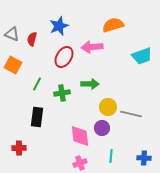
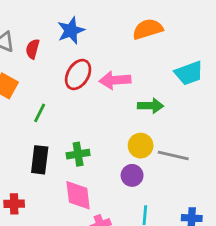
pink arrow: (92, 47) -> (115, 80), moved
green arrow: (90, 84) -> (151, 106), moved
green cross: (62, 93) -> (78, 154), moved
pink diamond: (80, 136) -> (78, 195), moved

